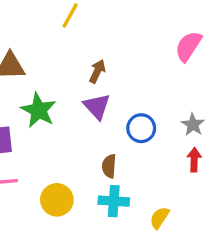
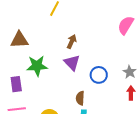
green star: (39, 110) -> (37, 66), turned -30

